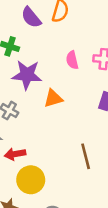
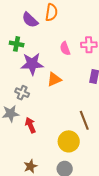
red arrow: (15, 154) -> (30, 125), turned 84
yellow circle: (31, 180) -> (69, 141), moved

